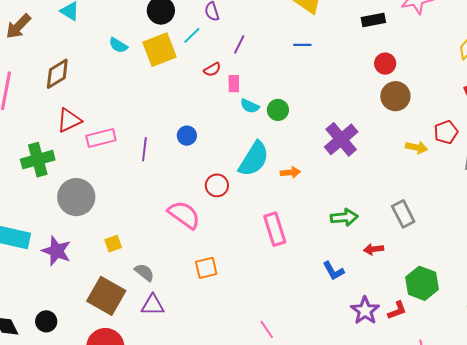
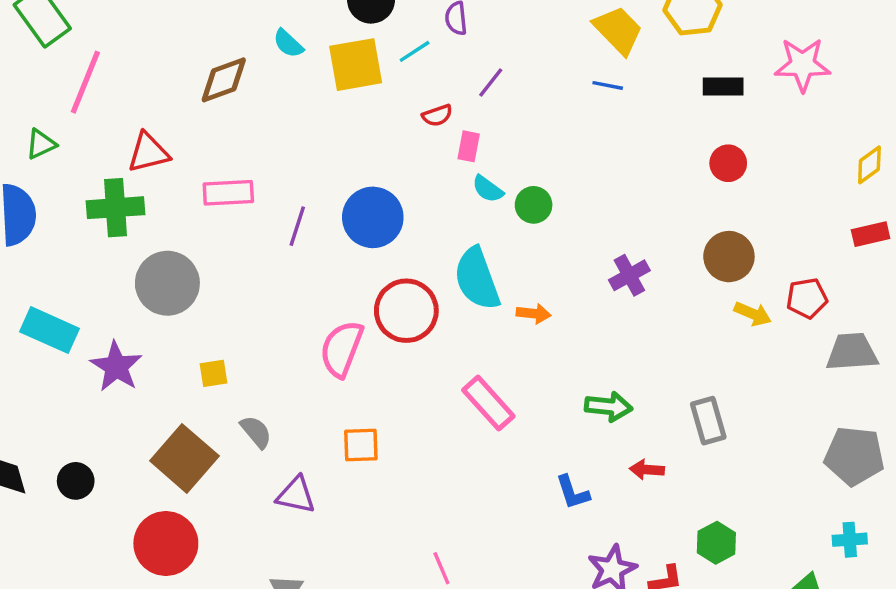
blue line: (302, 45) -> (608, 85), moved
brown diamond: (57, 74) -> (224, 80), moved
brown circle: (395, 96) -> (729, 257), moved
red triangle: (69, 120) -> (148, 153), moved
blue circle: (187, 136) -> (373, 217), size x1.8
purple cross: (341, 139) -> (629, 275), size x0.7
cyan semicircle: (254, 159) -> (477, 279), turned 117
red circle: (217, 185) -> (406, 311), size x1.6
pink semicircle: (184, 215) -> (342, 349), turned -116
pink rectangle: (275, 229) -> (488, 403), turned -36
green hexagon: (422, 283) -> (716, 543), size x0.7
purple triangle: (153, 305) -> (296, 495), moved

